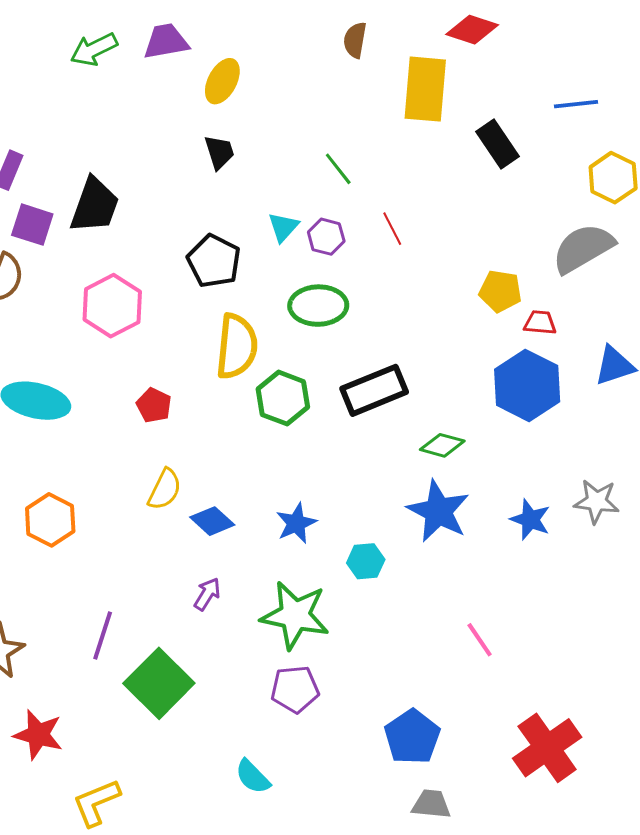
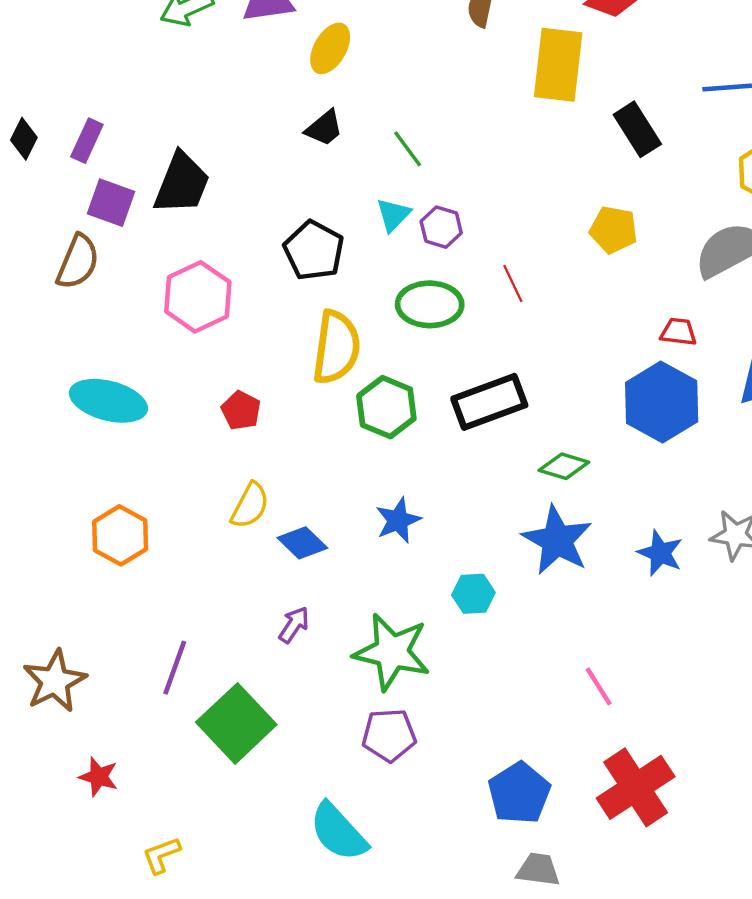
black trapezoid: (219, 152) -> (324, 128), turned 66
green line: (338, 169) -> (408, 149), moved
red line: (392, 229) -> (513, 284), moved
yellow pentagon: (500, 291) -> (613, 230), moved
blue star: (296, 523) -> (398, 520), moved
red star: (38, 735) -> (99, 777), size x0.7
red cross: (547, 748) -> (636, 787), moved
cyan semicircle: (253, 777) -> (338, 832), size x1.5
yellow L-shape: (96, 802) -> (161, 855), size x0.7

